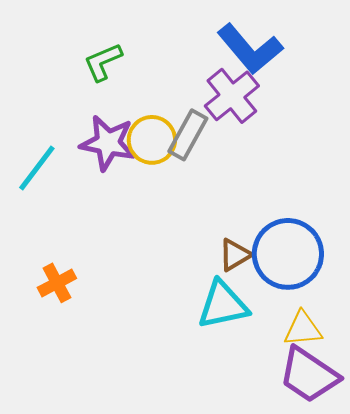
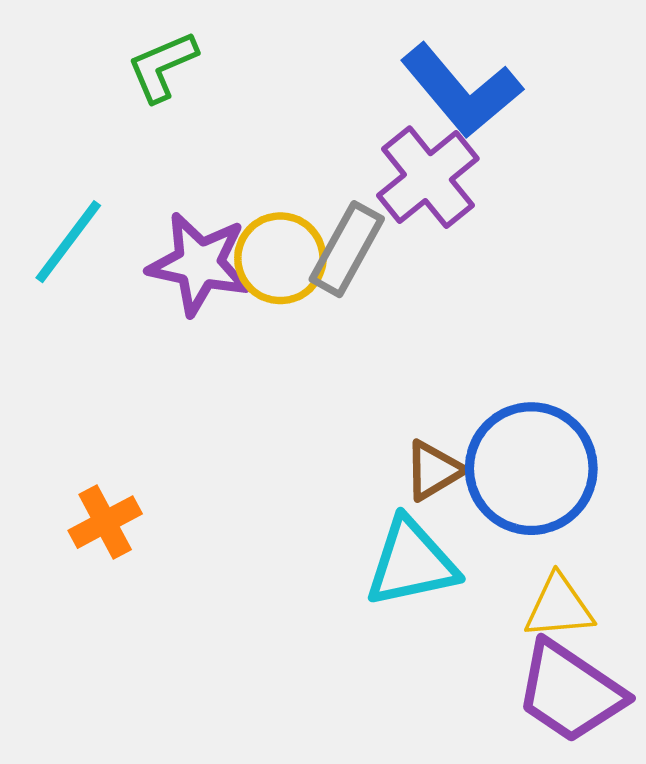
green L-shape: (103, 62) -> (162, 66), moved
cyan line: (37, 168) -> (68, 242), moved

